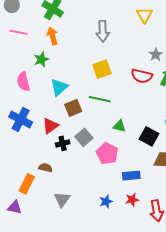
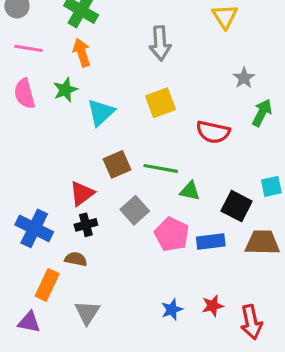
red semicircle: (142, 76) -> (213, 132), moved
pink semicircle: (23, 82) -> (25, 94), moved
cyan triangle: (59, 87) -> (101, 112), moved
green line: (100, 99) -> (161, 168), moved
blue cross: (21, 120) -> (34, 228), moved
black cross: (63, 143) -> (86, 225), moved
blue rectangle: (131, 176) -> (211, 241), moved
gray triangle: (62, 199) -> (87, 312), moved

